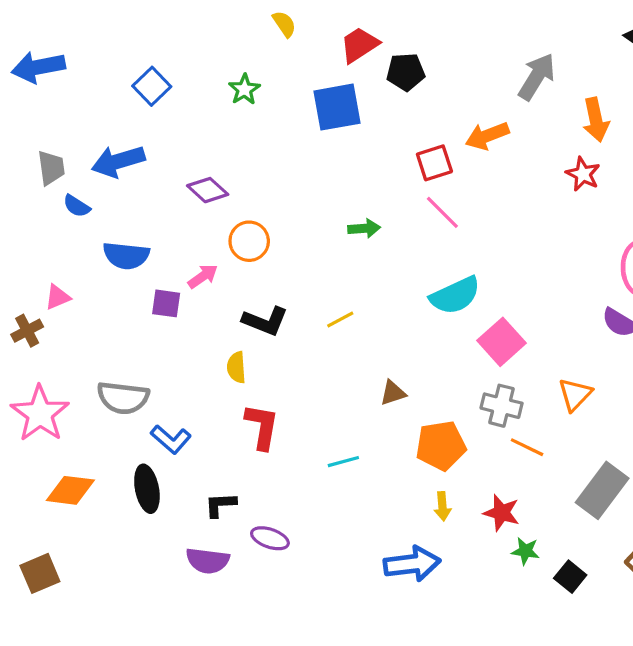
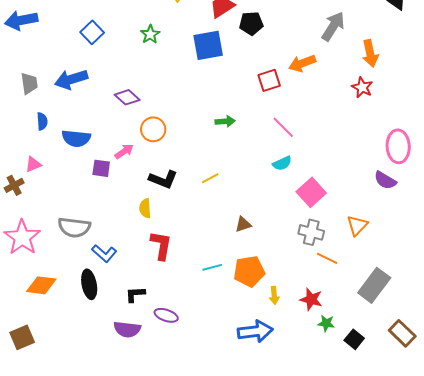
blue semicircle: (77, 206) -> (42, 121), moved, turned -126
pink line: (442, 212) -> (283, 127), moved
cyan semicircle: (455, 295) -> (282, 163), size x0.6
orange pentagon: (441, 446) -> (249, 271), moved

